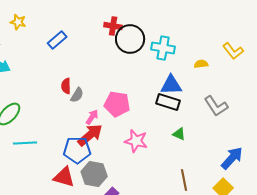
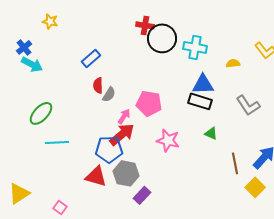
blue rectangle: (57, 40) -> (91, 58), moved
brown line: (184, 180) -> (235, 163), moved

